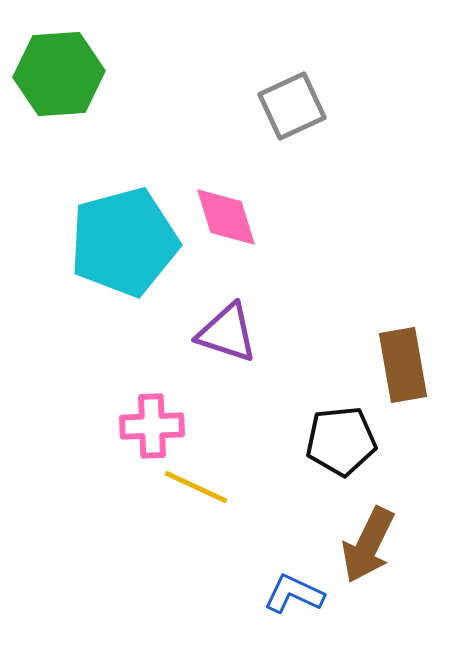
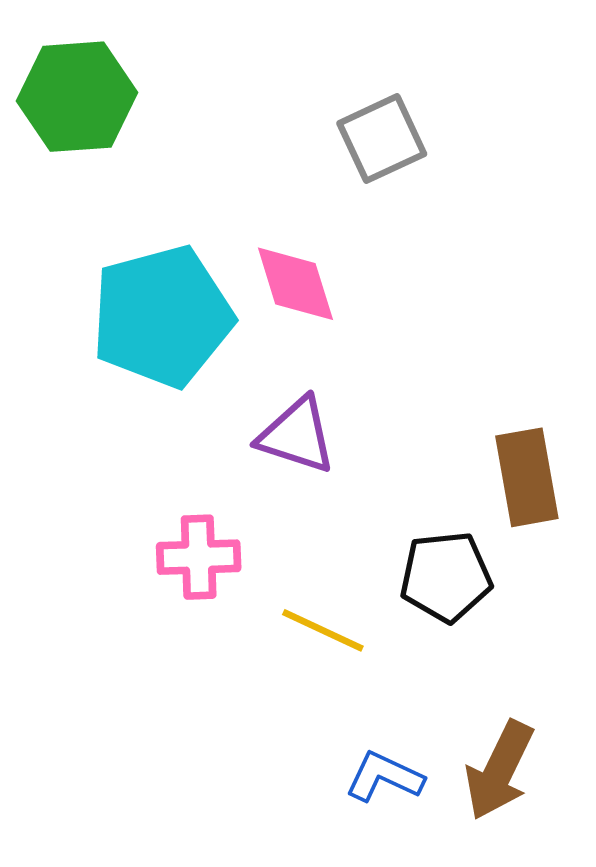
yellow line: (196, 487) -> (323, 630), moved
brown arrow: (368, 545) -> (499, 770), moved

